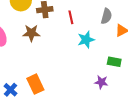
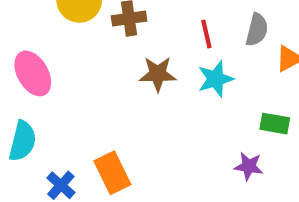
red line: (71, 17) -> (206, 34), moved
brown star: (31, 33) -> (158, 74), moved

